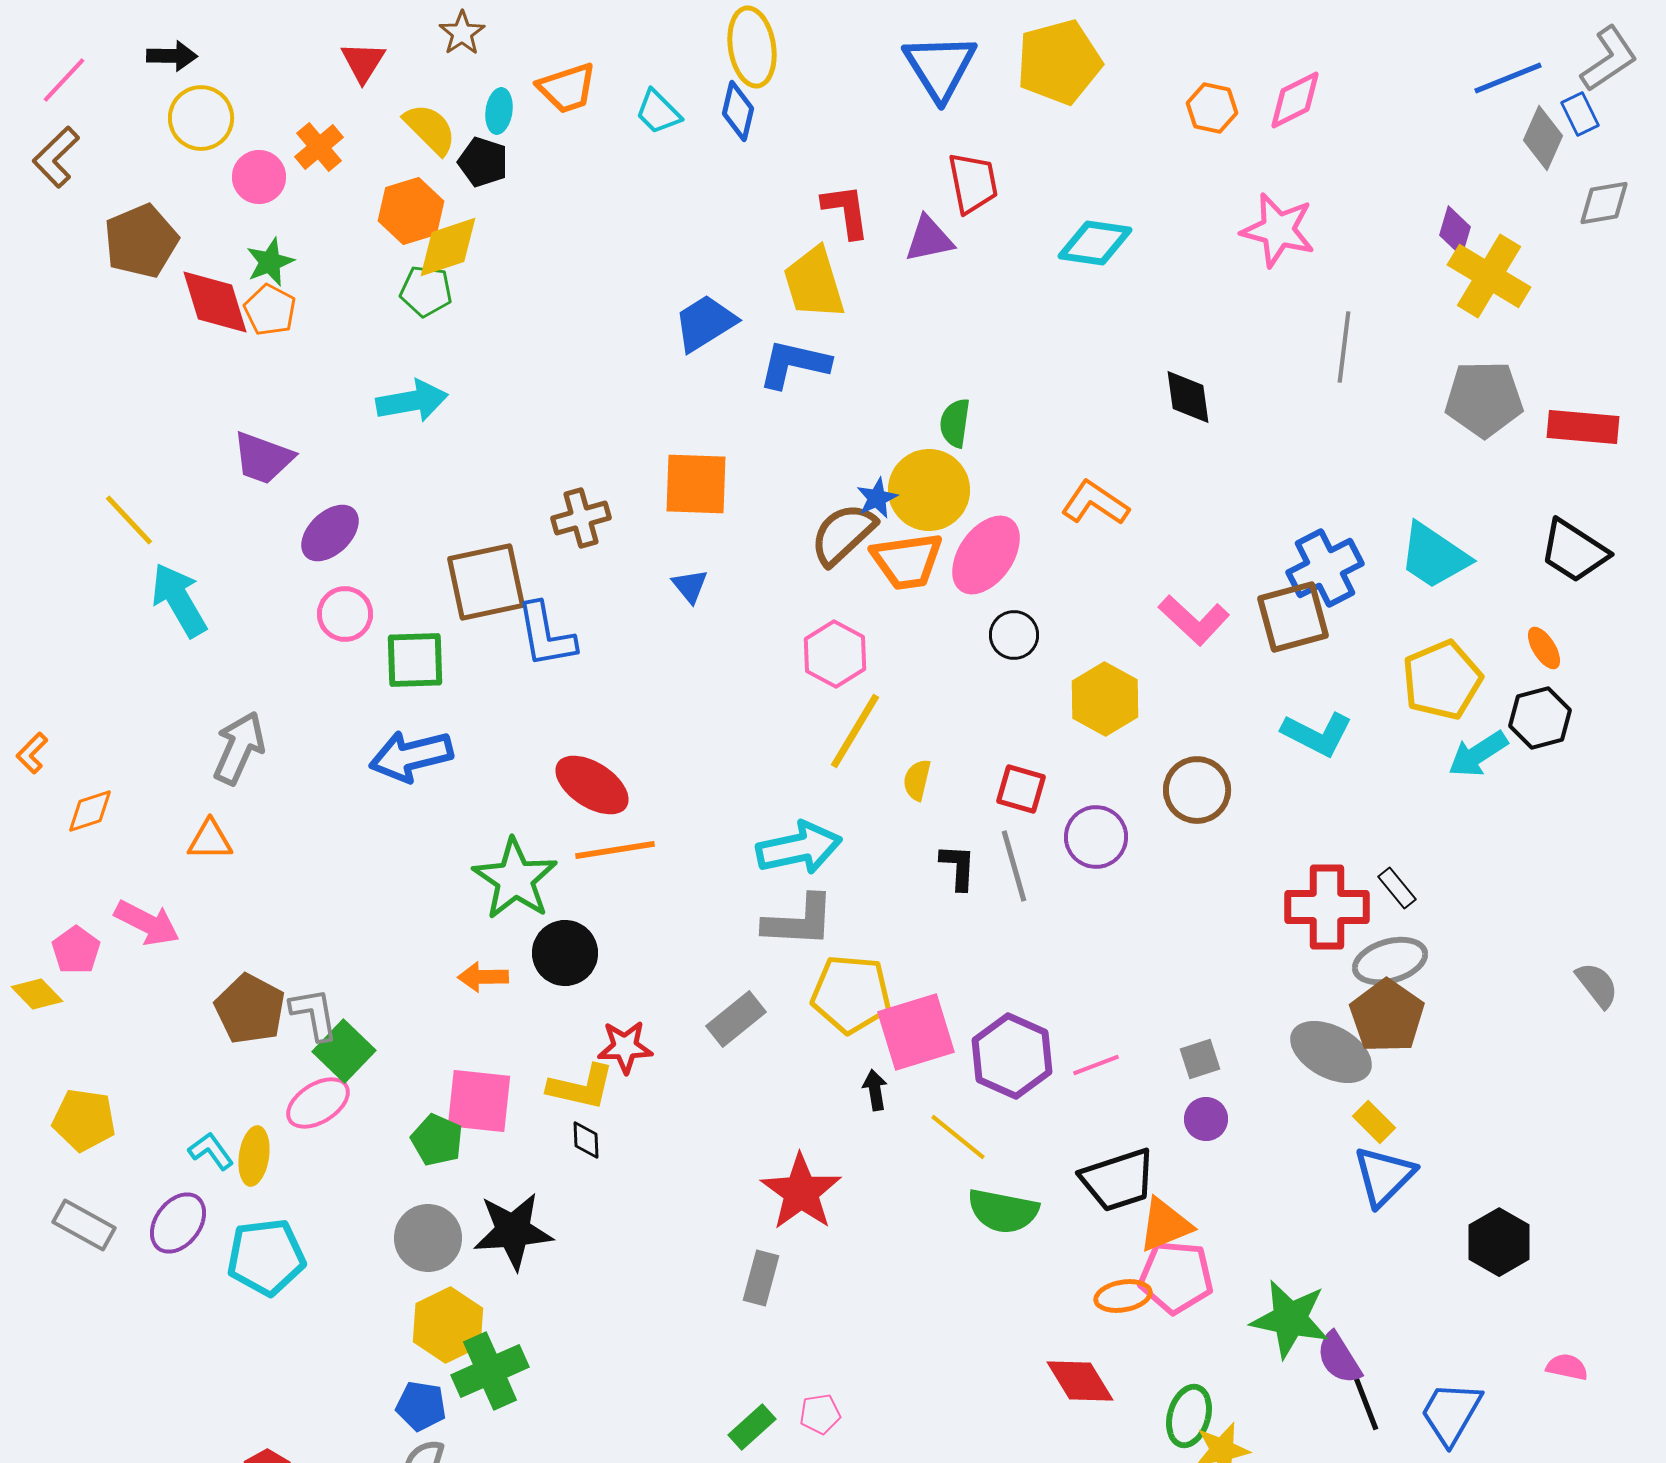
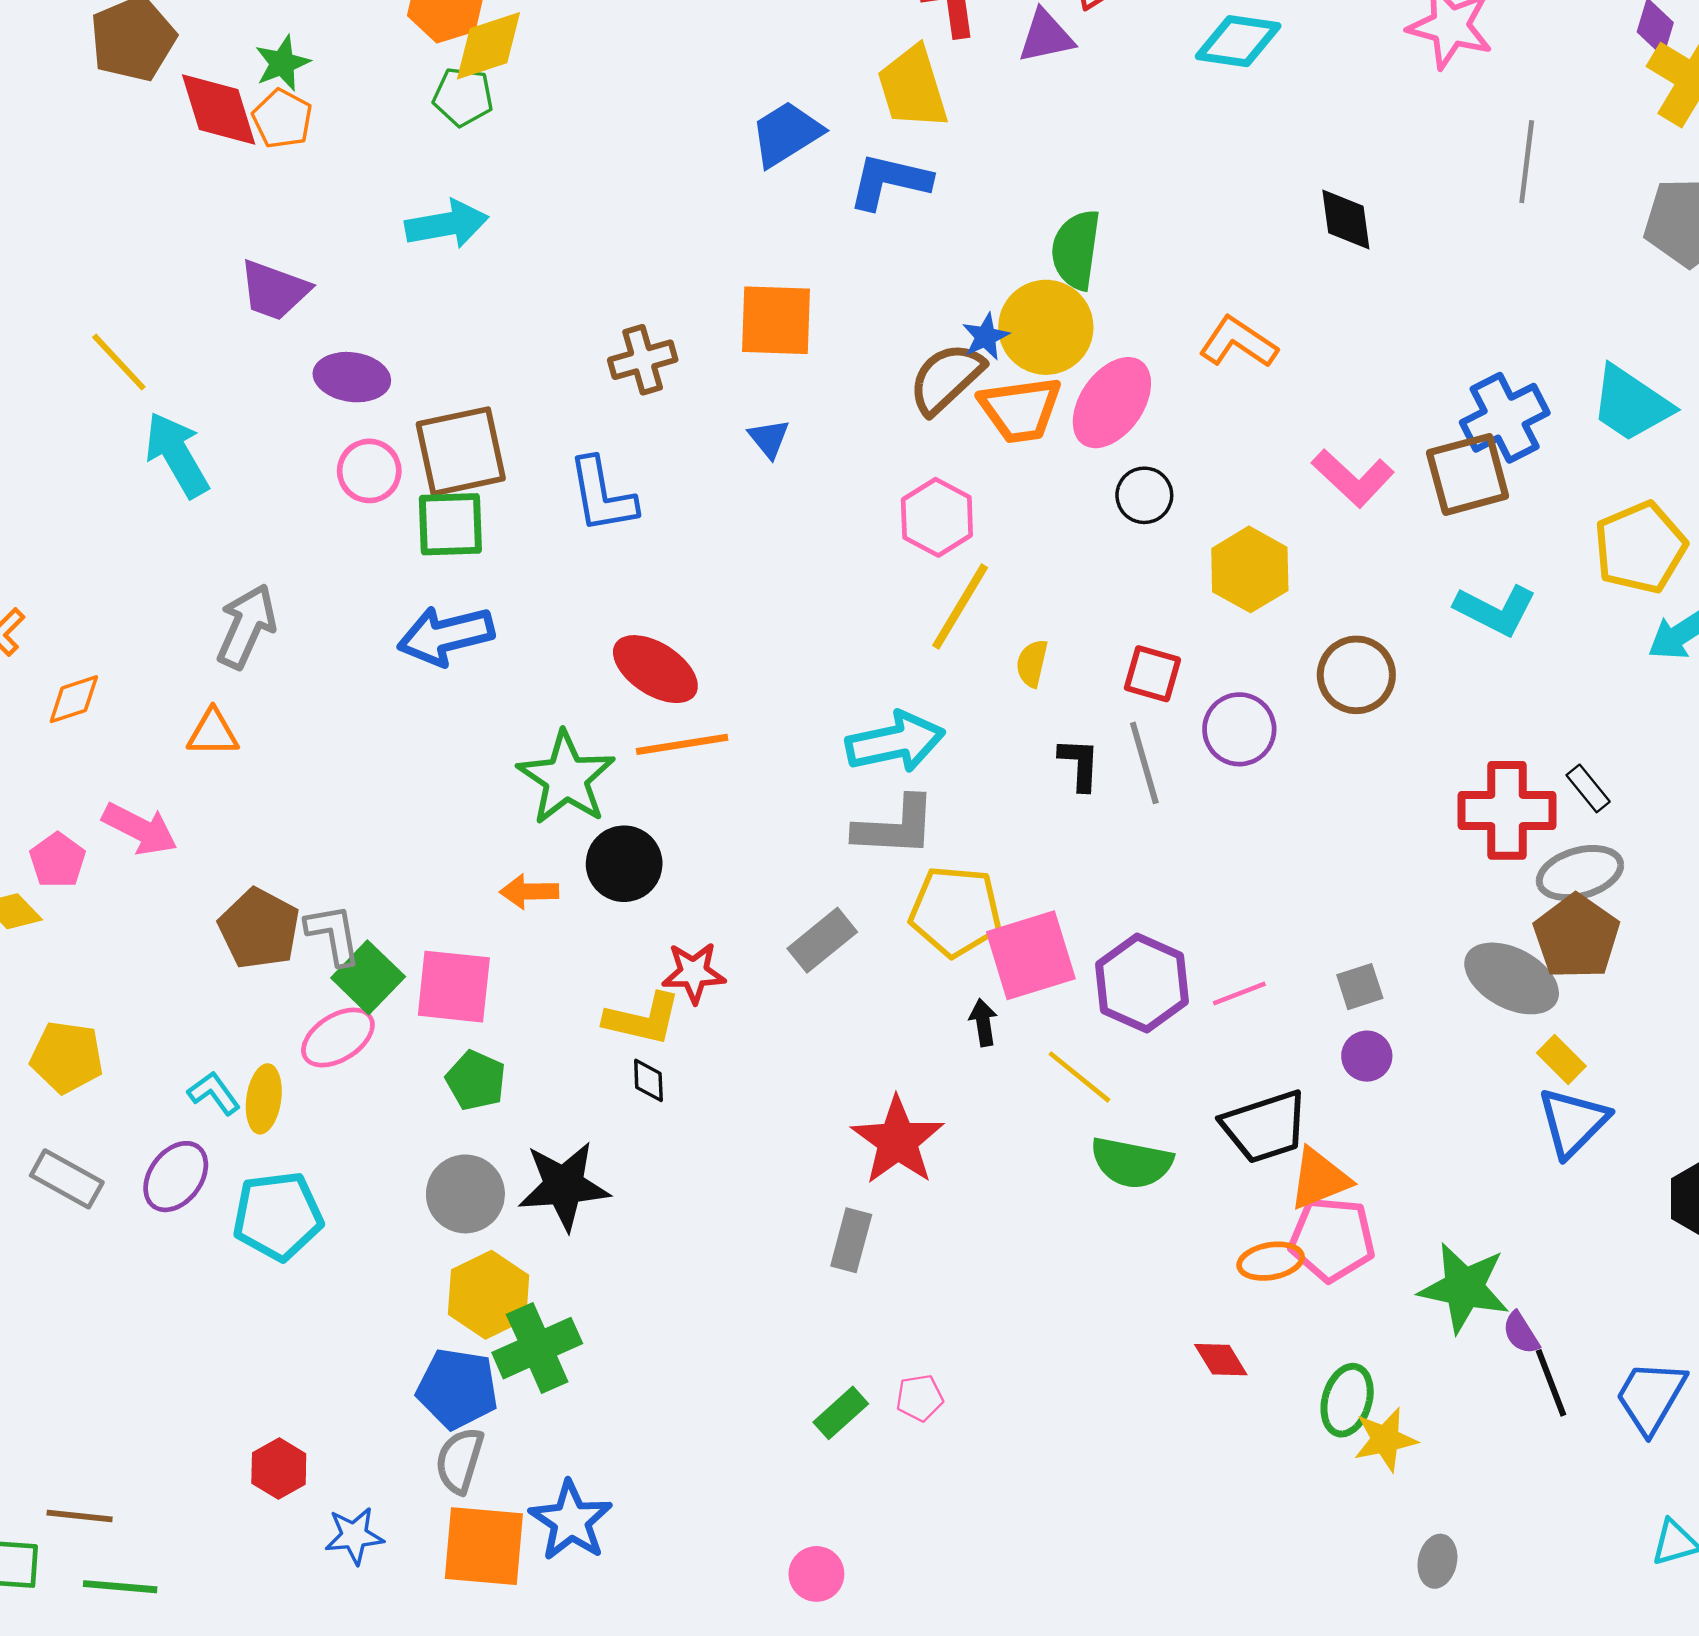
green semicircle: (955, 423) -> (1076, 250), size x1.4
purple ellipse: (330, 533) -> (352, 377), turned 52
brown square: (486, 582) -> (461, 451), moved
pink square: (479, 1101) -> (454, 987), moved
purple semicircle: (1339, 1358) -> (1521, 1333), size x0.7
red diamond: (1080, 1381) -> (1221, 1360), size x0.7
blue pentagon: (421, 1406) -> (457, 1389), size x1.4

